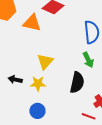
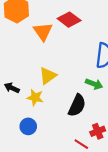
orange triangle: (32, 23) -> (43, 32), turned 30
green arrow: (88, 60) -> (94, 84), turned -56

